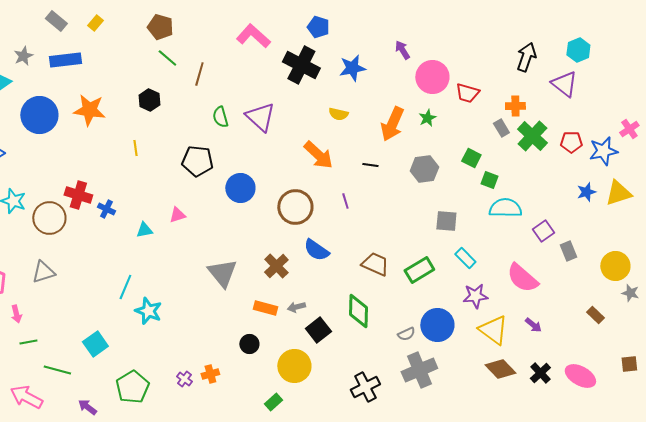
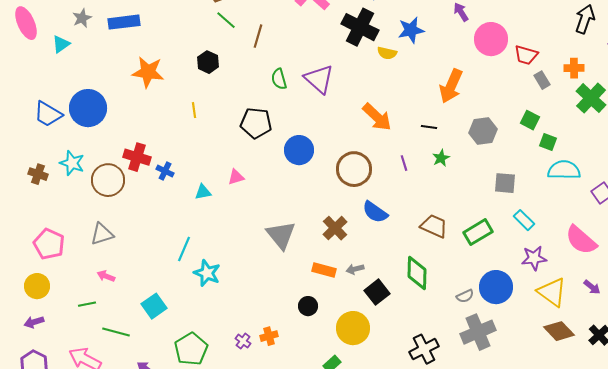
yellow semicircle: (338, 114) -> (387, 53), moved
blue circle: (39, 115) -> (88, 108), moved
green star: (427, 118) -> (441, 158), moved
gray rectangle: (501, 128) -> (542, 80), moved
pink arrow: (16, 314) -> (106, 276), moved, turned 126

